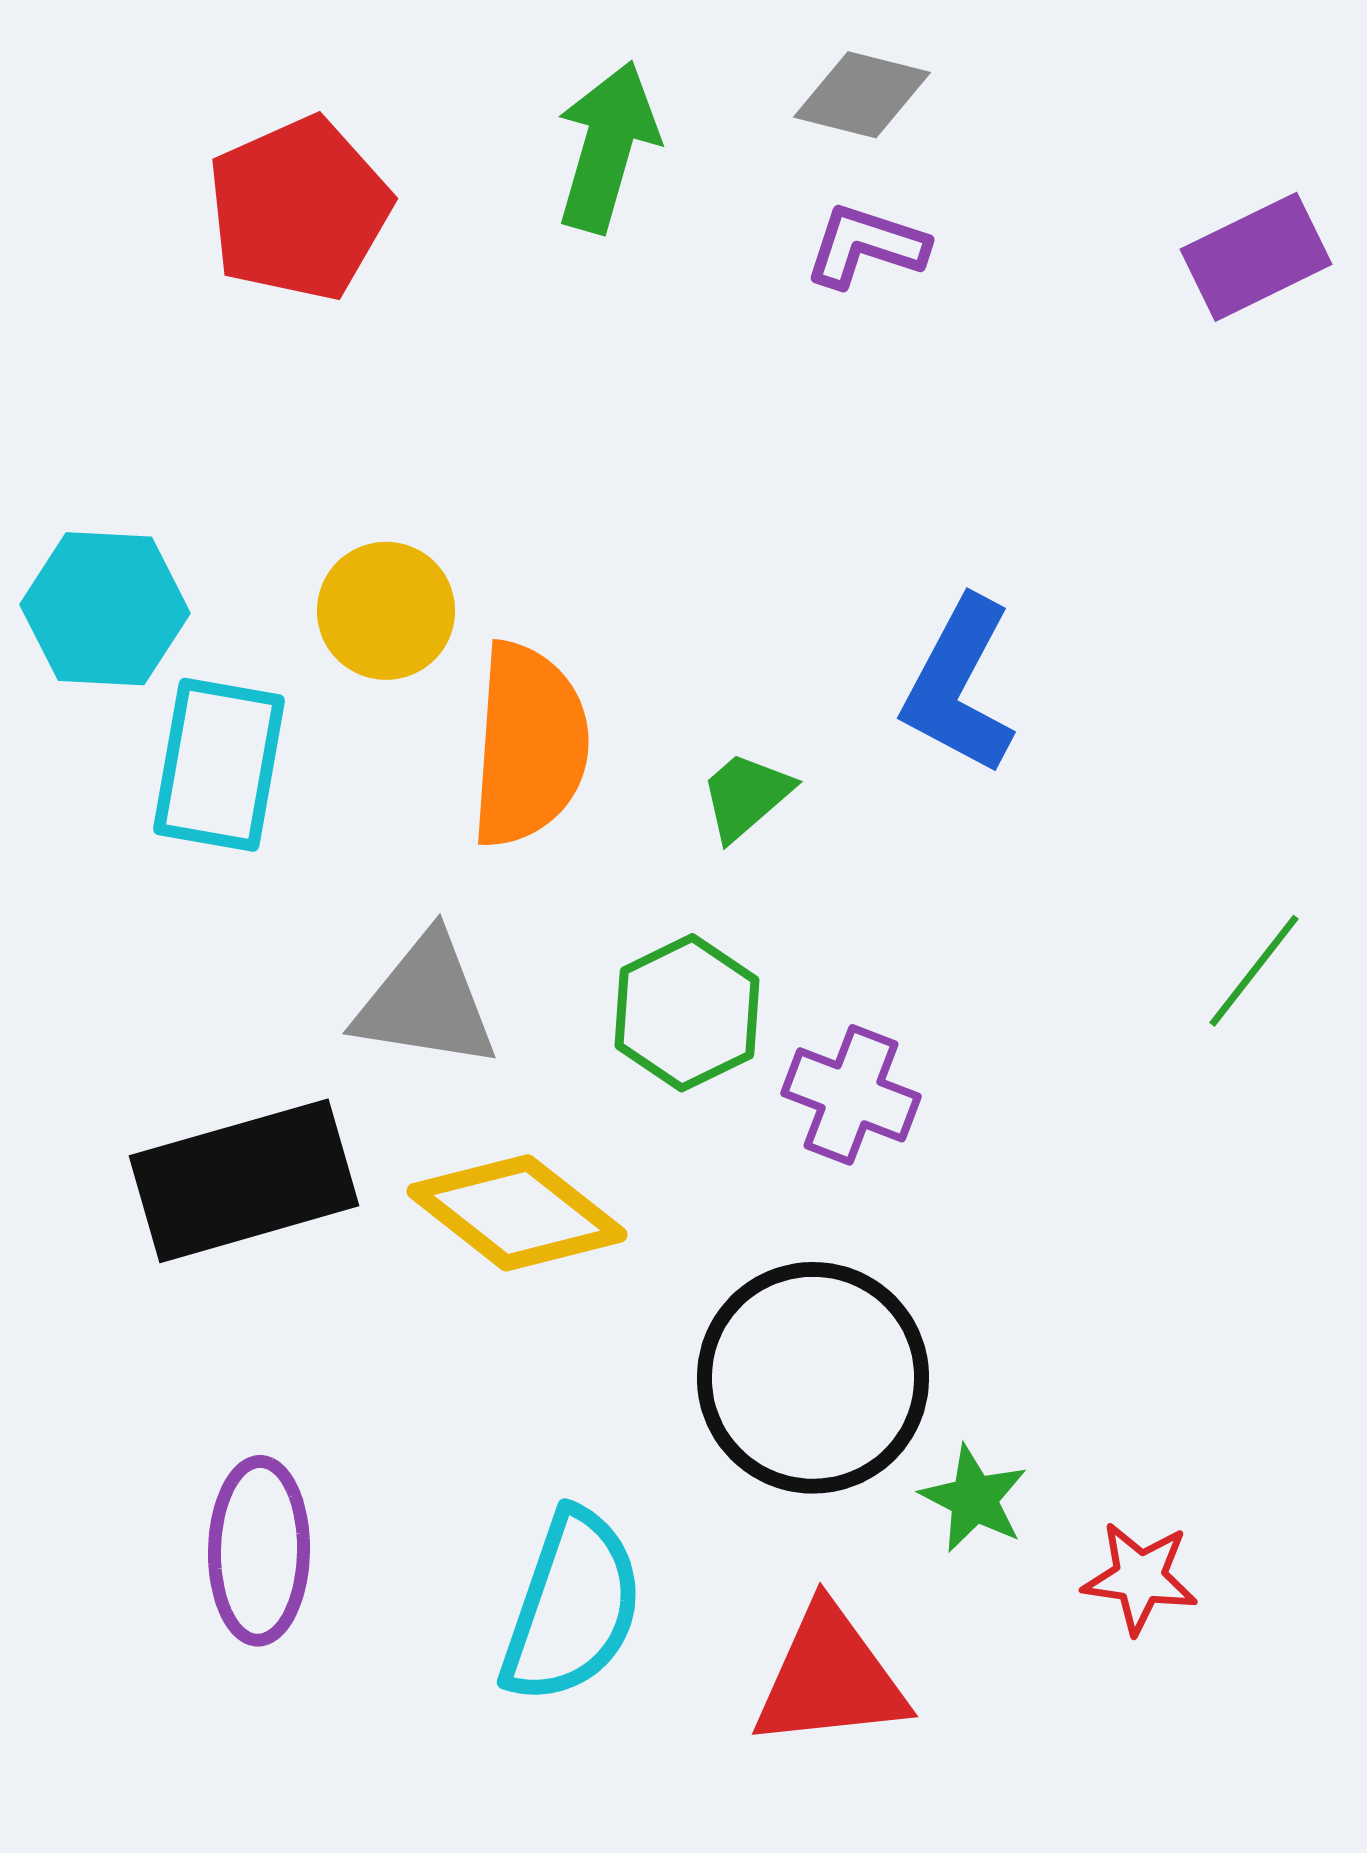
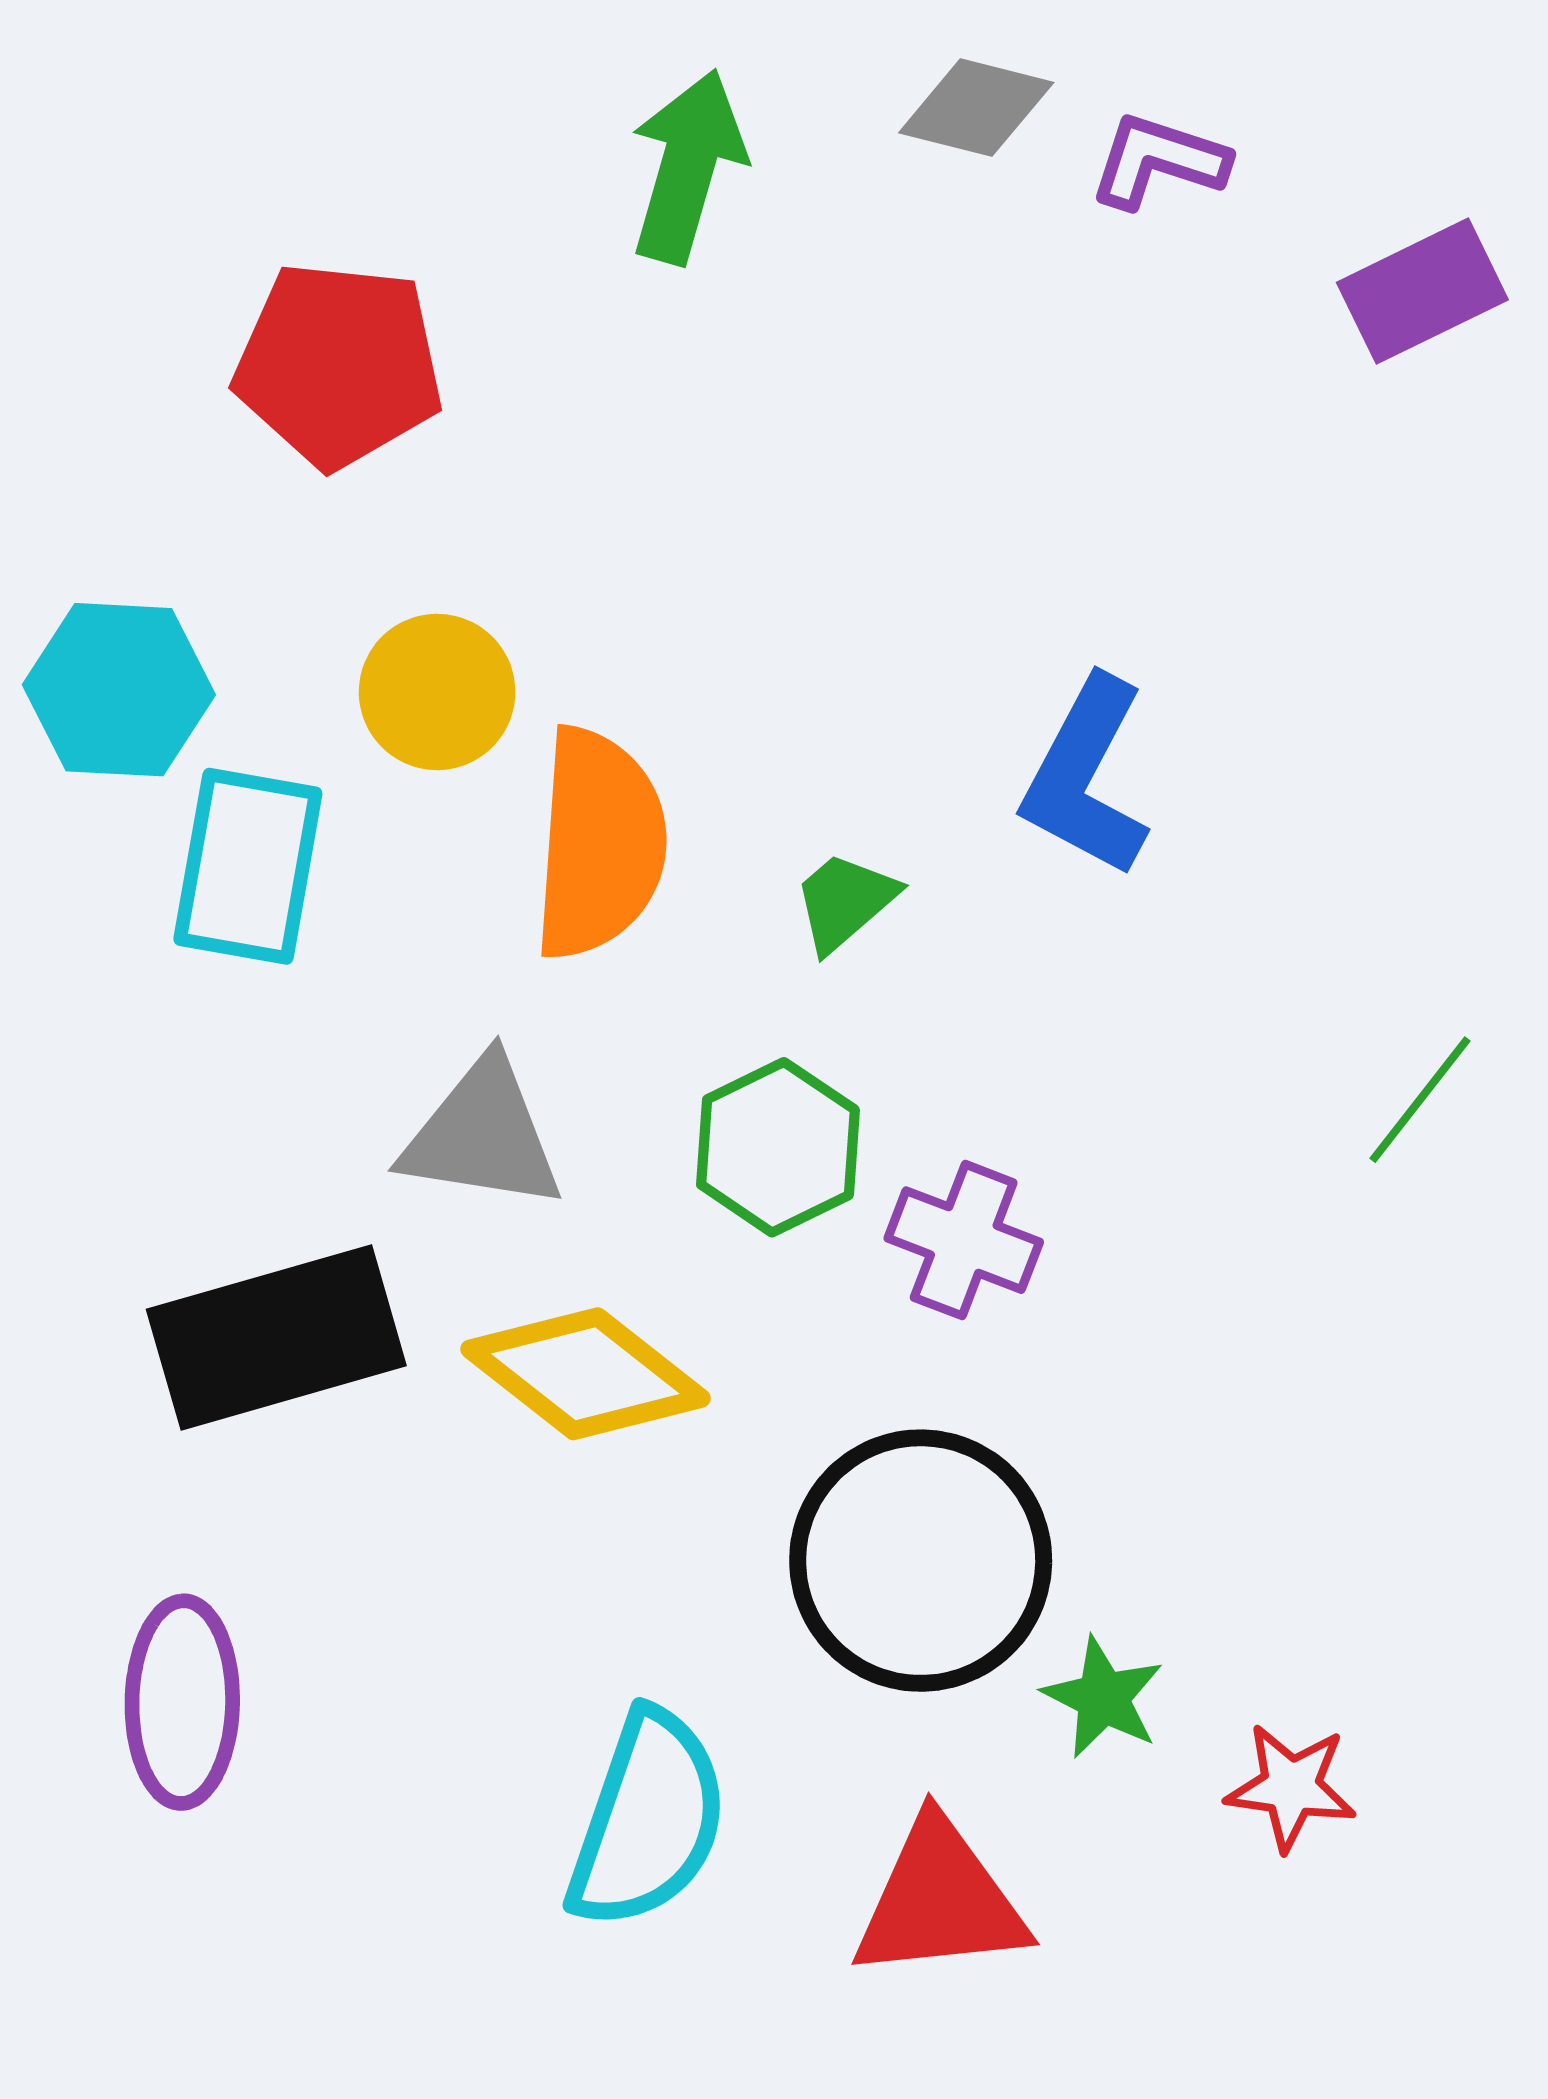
red pentagon: (299, 209) -> (339, 365), moved, turned 30
purple L-shape: (866, 246) -> (1158, 161), moved
purple ellipse: (259, 1551) -> (182, 1702), moved

